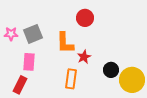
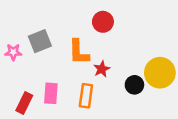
pink star: (11, 34) -> (13, 52), moved
pink rectangle: (29, 62) -> (51, 93), moved
yellow circle: (132, 80) -> (160, 73), moved

